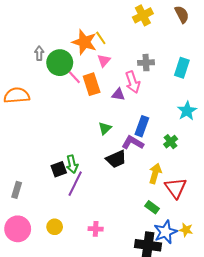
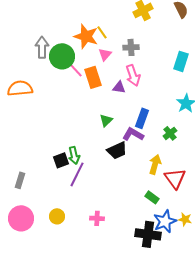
gray arrow: (39, 53) -> (42, 47), size x1.5
gray cross: (146, 63) -> (131, 47), moved

